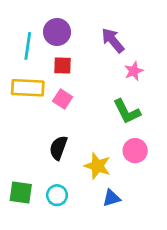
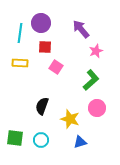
yellow rectangle: (28, 88) -> (20, 63), size x0.7
pink square: (63, 99) -> (56, 67), moved
green L-shape: (127, 112) -> (91, 80), turned -105

